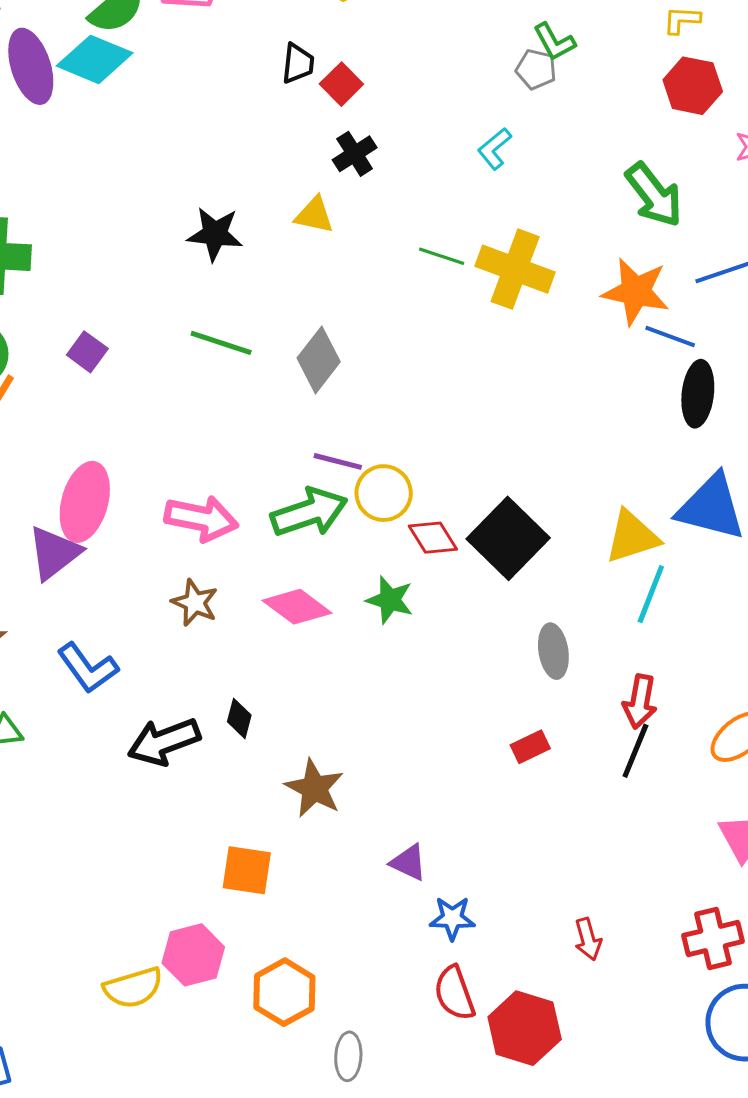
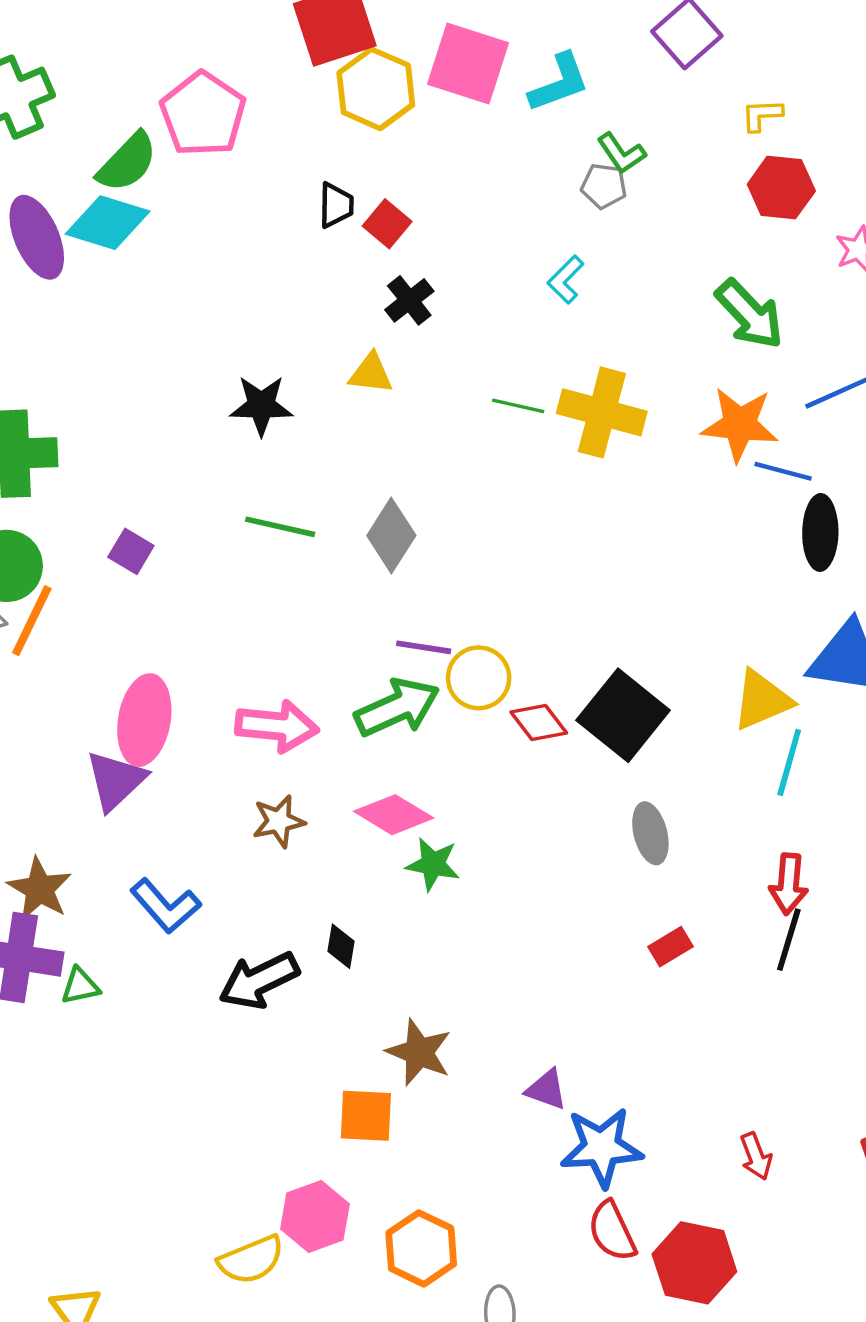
green star: (390, 600) -> (433, 864), moved
brown star: (195, 603) -> (279, 821), turned -30
gray ellipse: (553, 651) -> (650, 833), moved
brown star: (314, 788) -> (419, 1052), moved
blue star: (452, 918) -> (602, 1147), size x1.6

